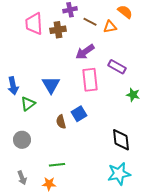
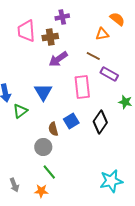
brown line: (90, 22) -> (93, 56), moved
purple arrow: (85, 52) -> (58, 59), moved
gray circle: (22, 140) -> (43, 147), moved
black diamond: (121, 140) -> (100, 122), moved, turned 40
green line: (57, 165) -> (49, 172), turned 56

